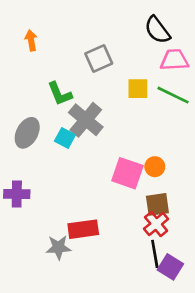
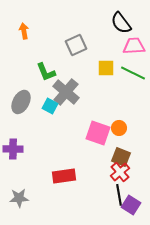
brown square: (157, 204) -> (121, 157), turned 30
gray star: (58, 247) -> (19, 198), moved

